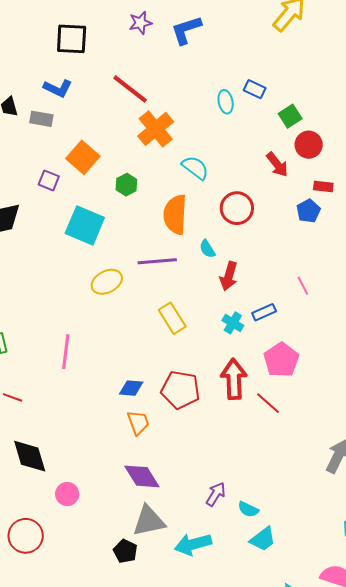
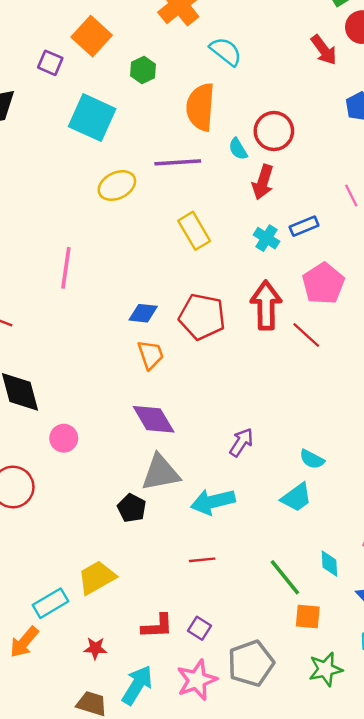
red circle: (237, 208) -> (274, 131), moved
cyan semicircle: (248, 509) -> (312, 459), moved

